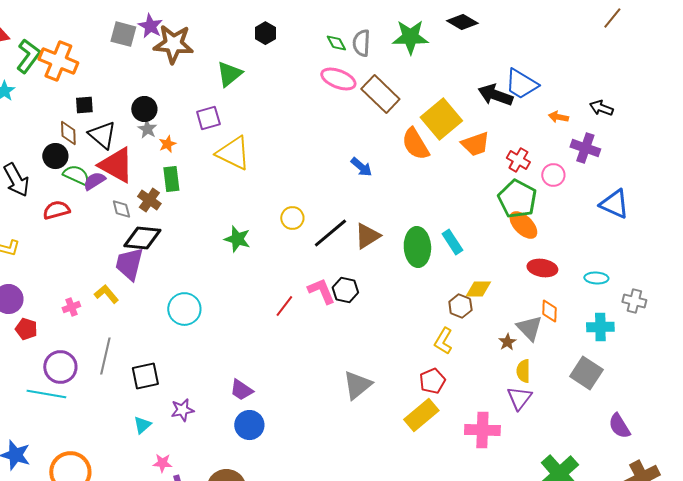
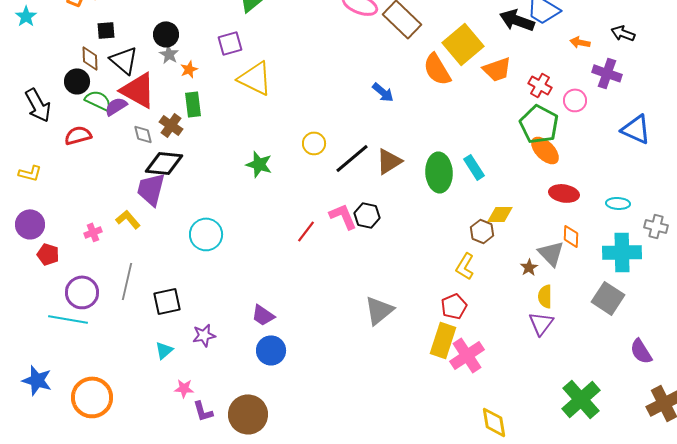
cyan cross: (600, 327) -> (622, 252), size x1.4
yellow rectangle: (421, 415) -> (443, 340), turned -32
pink cross: (482, 430) -> (467, 355), moved, turned -36

